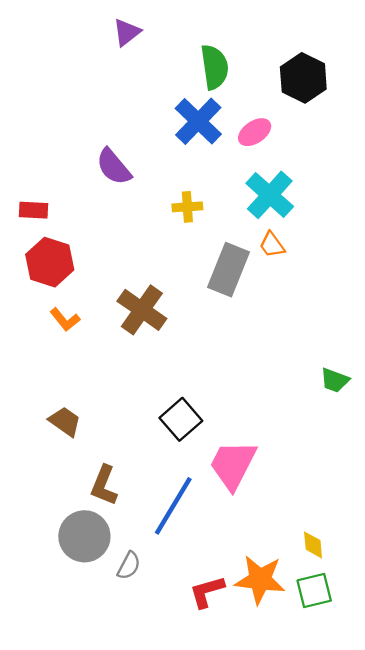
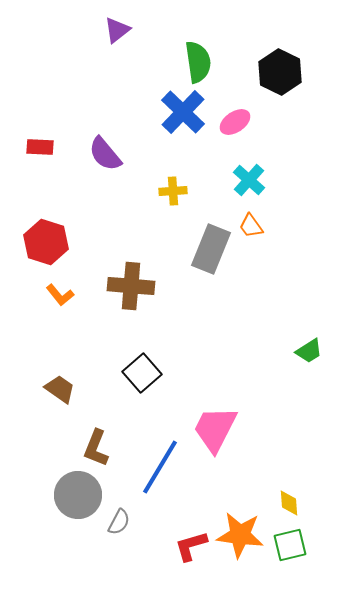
cyan cross: (270, 195) -> (249, 180), size x0.7
red rectangle: (33, 210) -> (40, 147), moved
brown cross: (142, 310) -> (131, 286), turned -30
green trapezoid: (335, 380) -> (309, 351), turned -52
black square: (181, 419) -> (142, 373), moved

